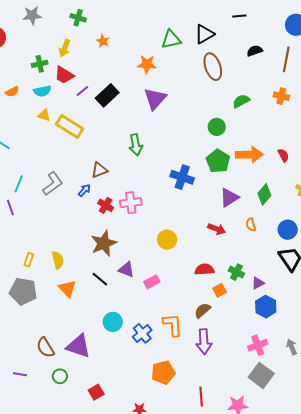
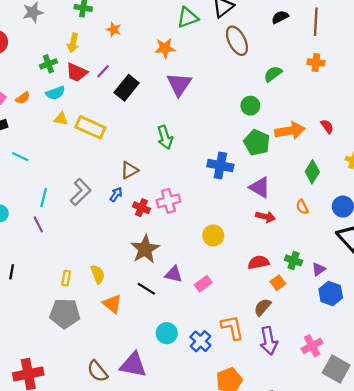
purple line: (82, 91) -> (103, 71), moved
purple triangle: (229, 198) -> (260, 187), moved, turned -50
pink cross: (258, 345) -> (312, 346), moved

